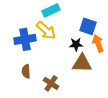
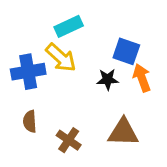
brown triangle: (82, 63) -> (123, 132), moved

